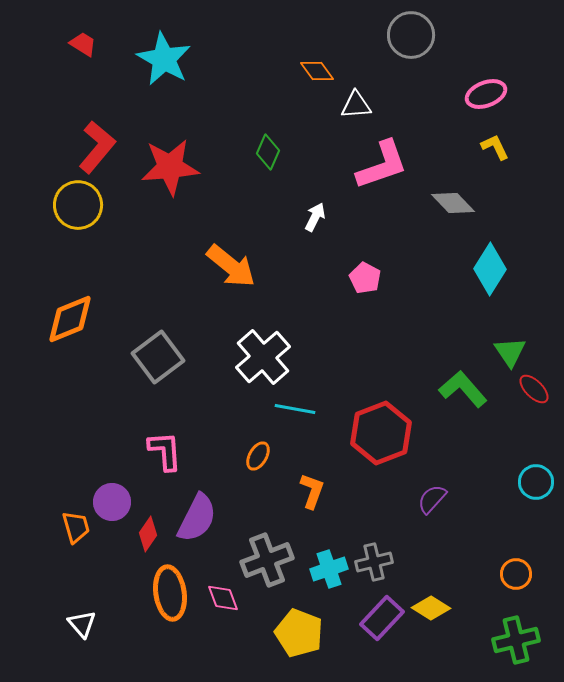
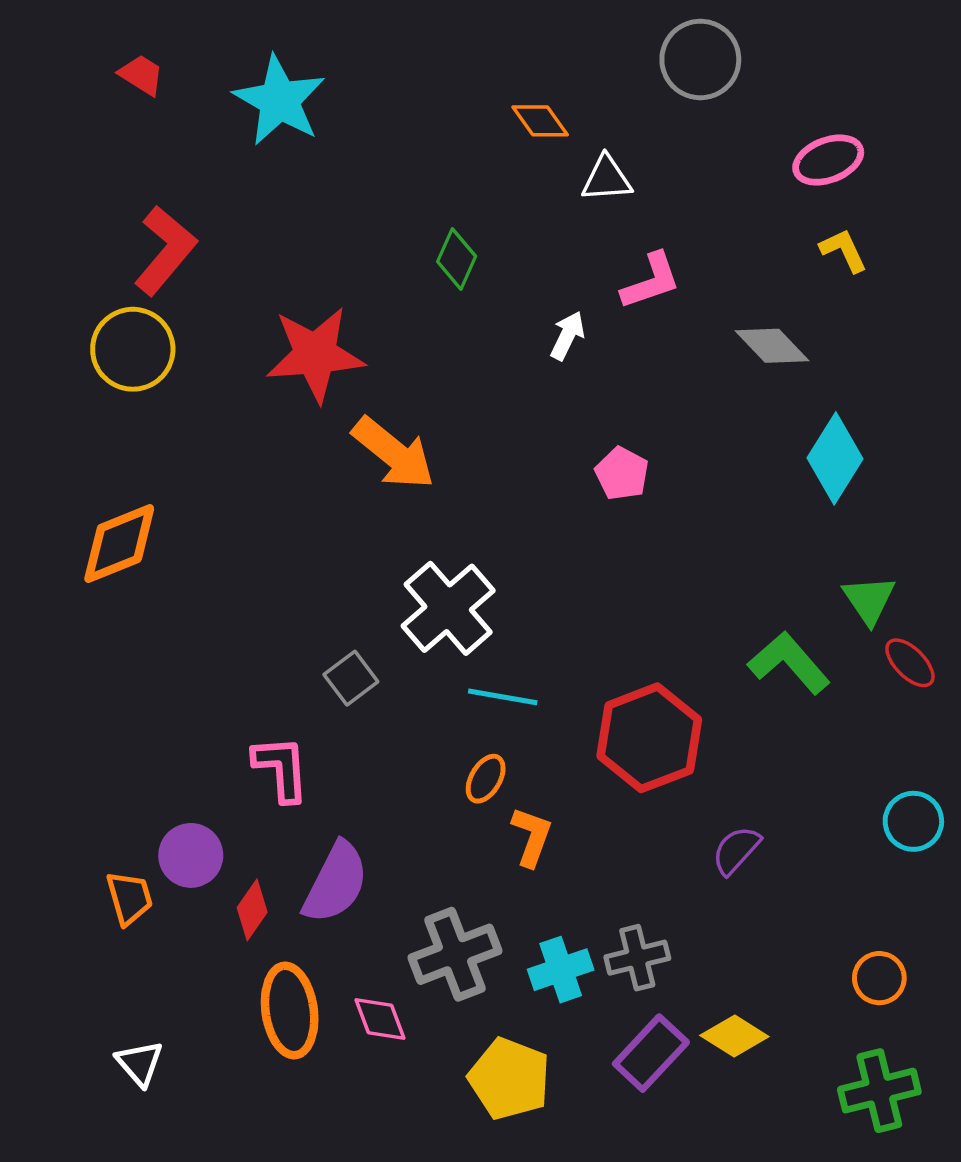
pink L-shape: (382, 165) -> (651, 281), size x0.7
red star: (170, 167) -> (315, 354), moved
white arrow: (315, 217) -> (567, 336), moved
gray square: (158, 357) -> (351, 678), moved, size x0.6
orange ellipse: (258, 456) -> (486, 779), moved

